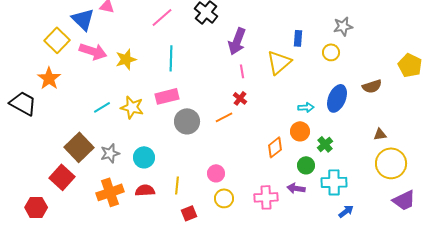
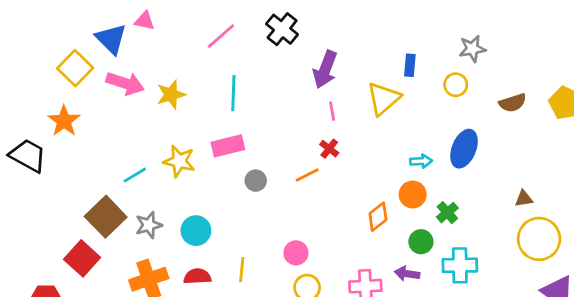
brown semicircle: (372, 86) -> (513, 103), moved
cyan line: (102, 107) -> (135, 175), moved
gray circle: (187, 121) -> (256, 181), size x0.6

